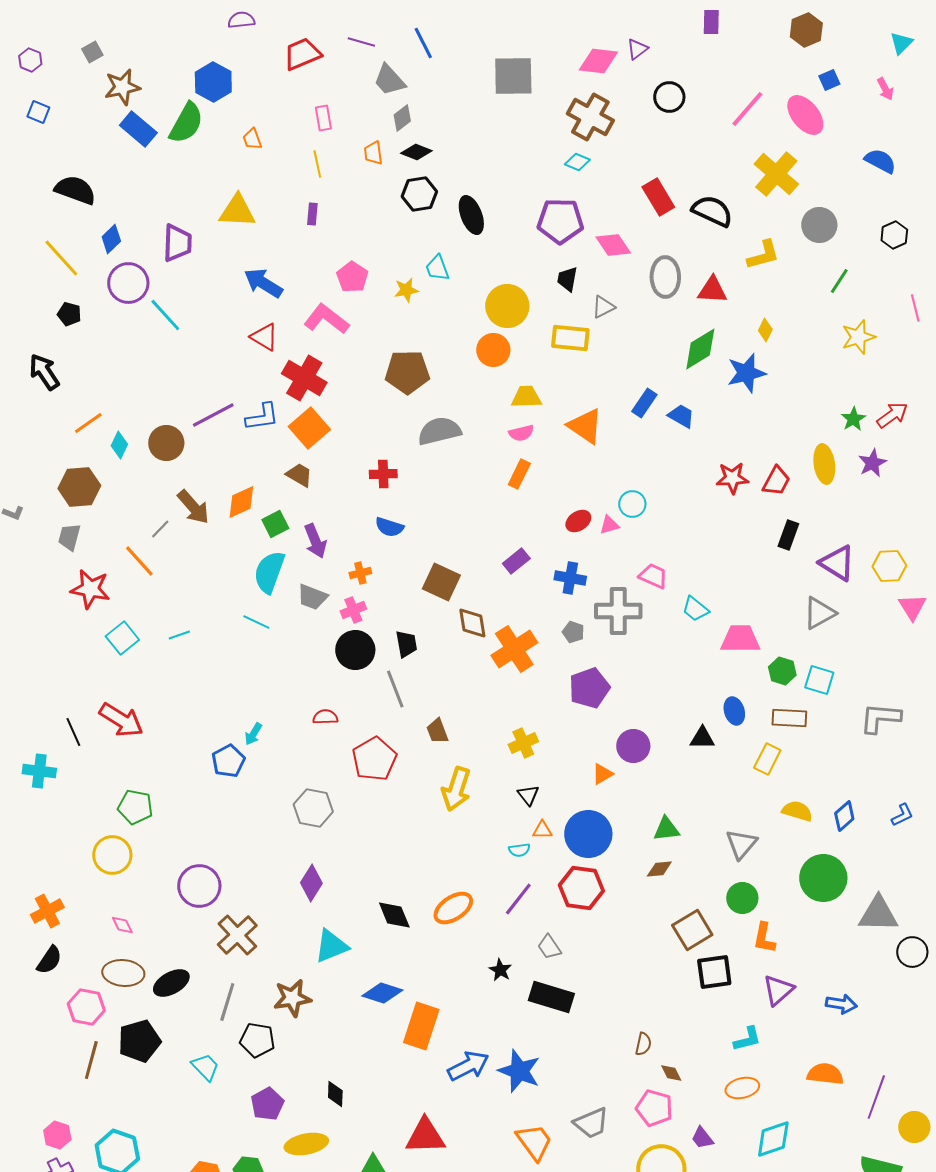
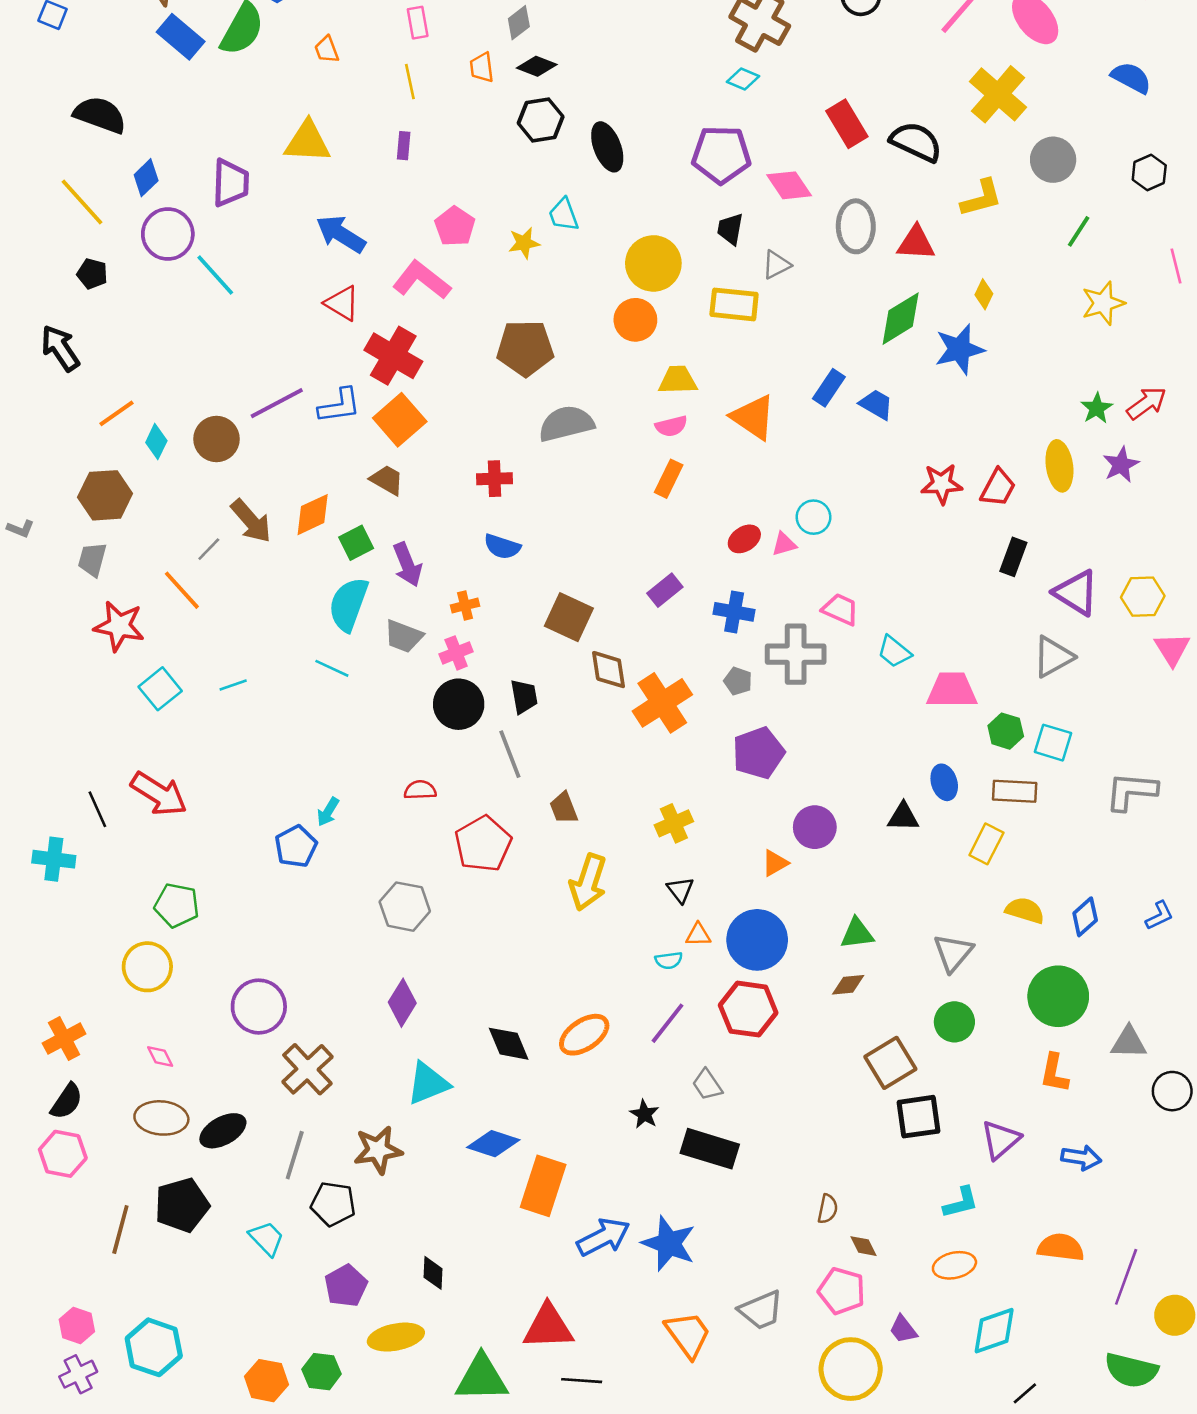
gray triangle: (878, 914) -> (1129, 1042), size x0.7
orange L-shape: (764, 938) -> (1054, 1073), moved
pink hexagon: (86, 1007) -> (63, 1154), moved

